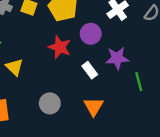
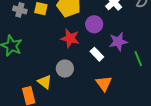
yellow triangle: (14, 67) -> (45, 82), moved
gray circle: (50, 103) -> (65, 69), moved

